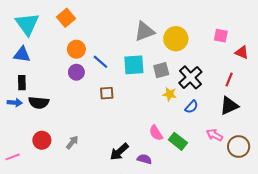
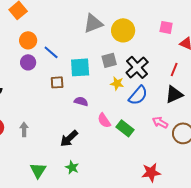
cyan square: (134, 65) -> (80, 67), moved
blue semicircle: (192, 107) -> (138, 95), size x1.5
gray arrow: (72, 142) -> (24, 129), turned -40
purple semicircle: (144, 159) -> (81, 101), moved

